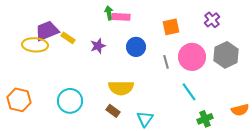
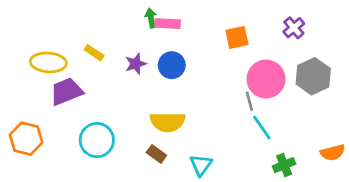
purple trapezoid: (47, 31) -> (66, 92), moved
blue circle: (136, 47) -> (172, 65), moved
gray line: (166, 62) -> (249, 101), moved

